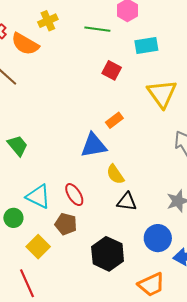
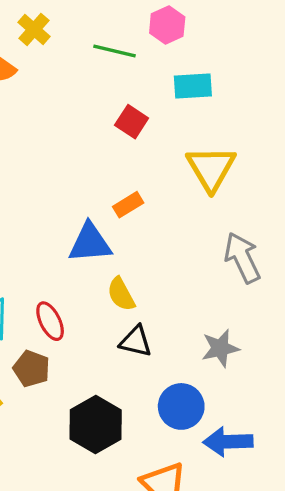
yellow cross: (48, 21) -> (34, 29), turned -30

